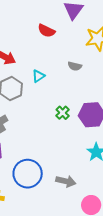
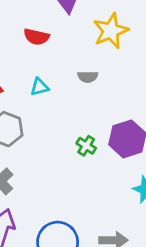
cyan triangle: (39, 76) -> (39, 87), moved, turned 32

